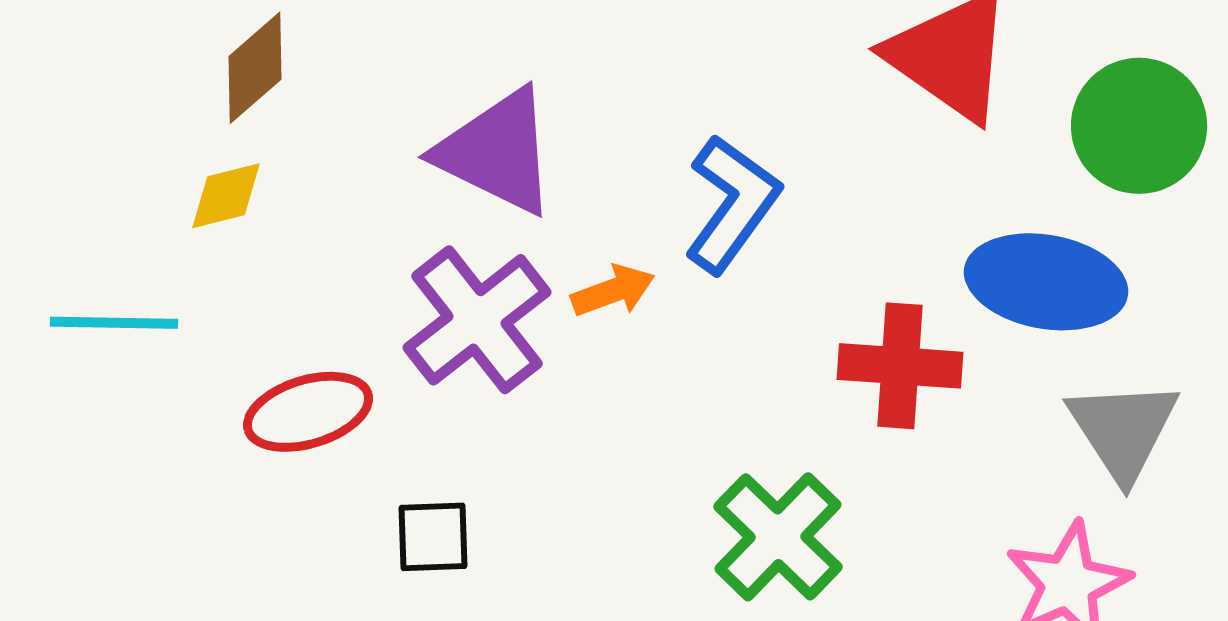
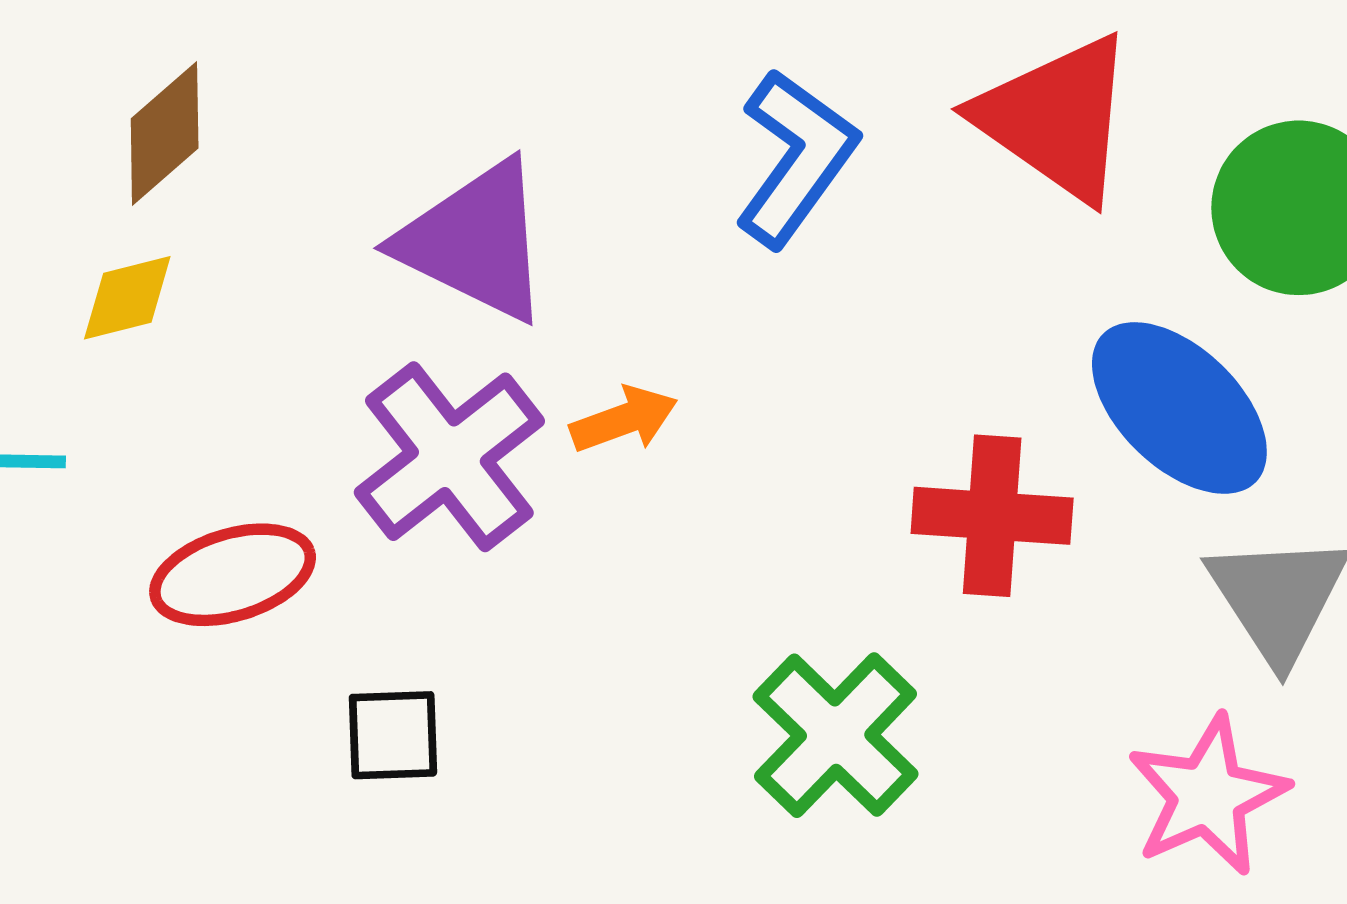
blue L-shape: (732, 204) -> (796, 158), moved
blue ellipse: (1046, 282) -> (1179, 408), turned 34

